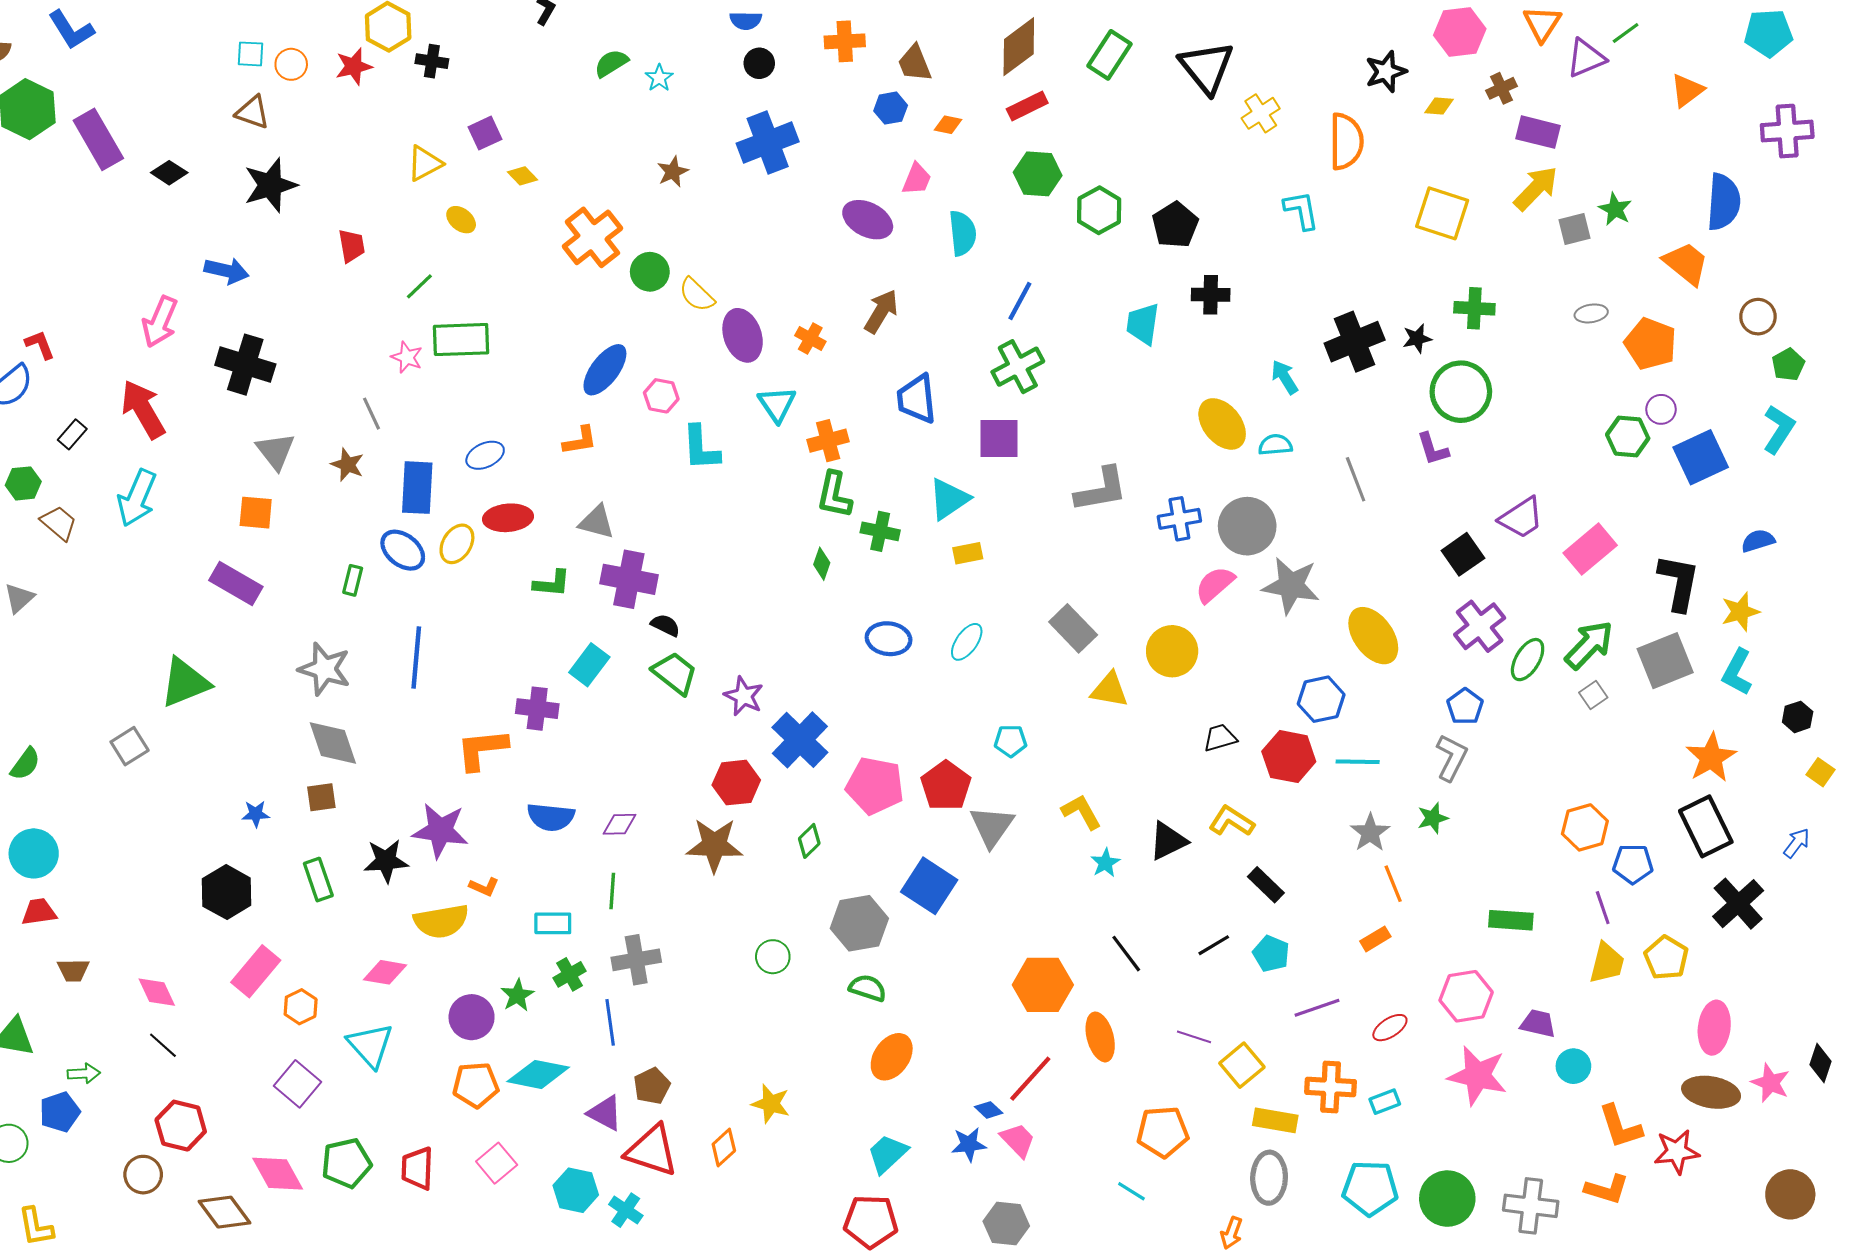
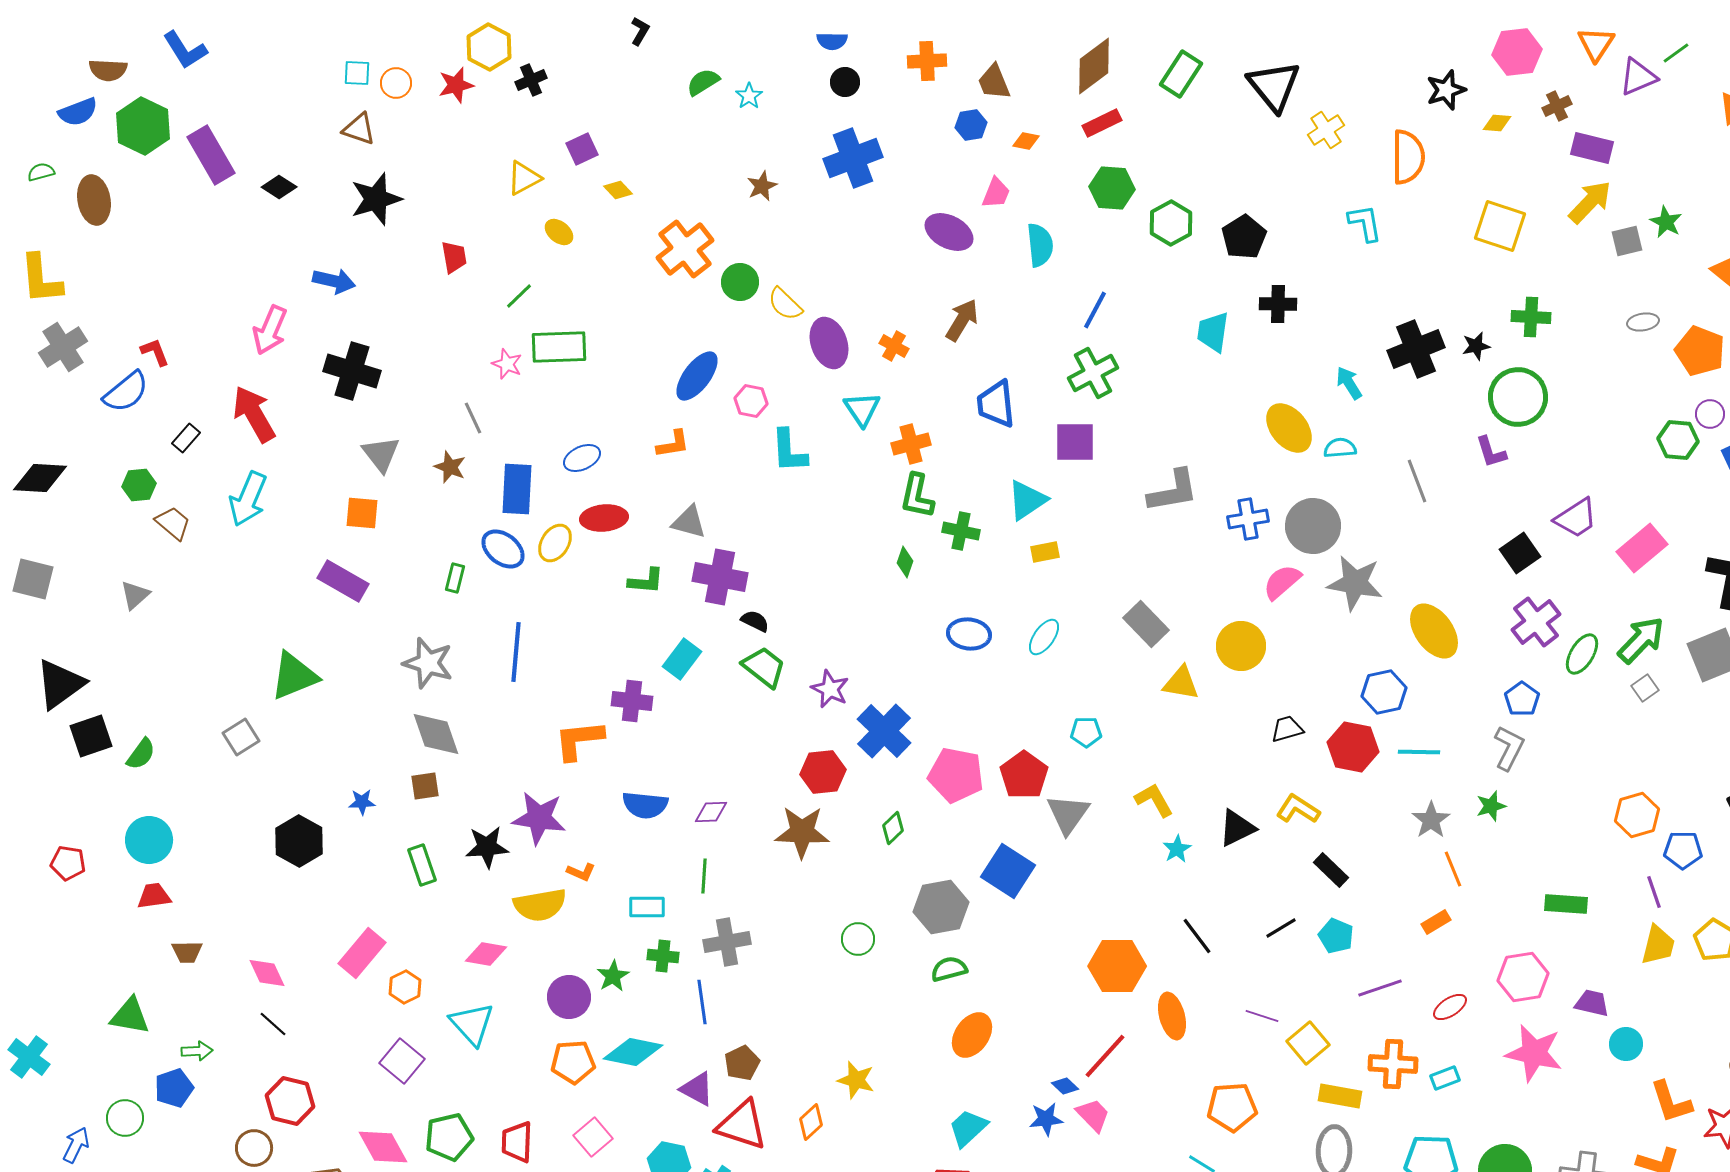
black cross: (432, 61) -> (531, 80), turned -32
black hexagon: (227, 892) -> (299, 841), moved
green cross: (570, 974) -> (663, 956), turned 36
green semicircle: (868, 988) -> (949, 969), turned -33

